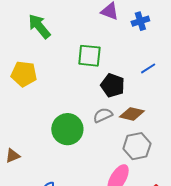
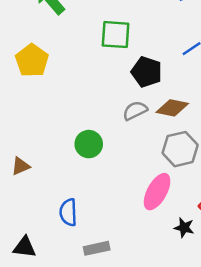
yellow pentagon: (24, 74) -> (32, 60), turned 30
green circle: (67, 129) -> (89, 144), moved, size x0.7

